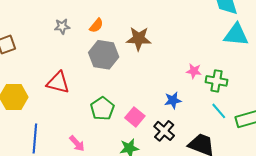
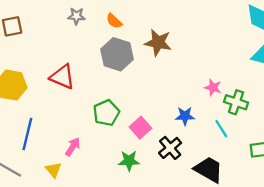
orange semicircle: (96, 26) -> (114, 21), turned 84
cyan line: (219, 111) -> (221, 129), moved
pink arrow: (77, 143) -> (73, 147), turned -114

